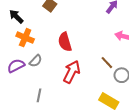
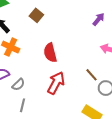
gray semicircle: (36, 61) -> (18, 85), moved

